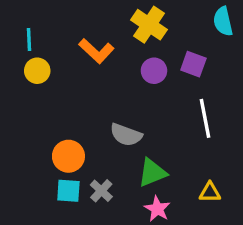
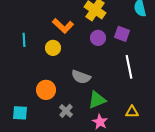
cyan line: (29, 39) -> (24, 40), moved
yellow circle: (37, 71) -> (53, 48), moved
cyan square: (68, 191) -> (20, 113), moved

